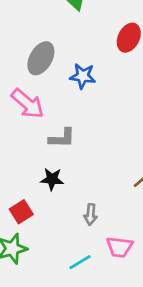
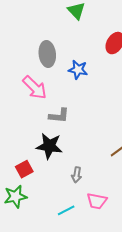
gray ellipse: (41, 58) -> (47, 54), turned -40
black star: (52, 179) -> (49, 146), size x1.5

